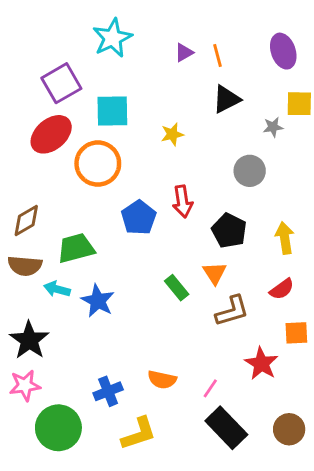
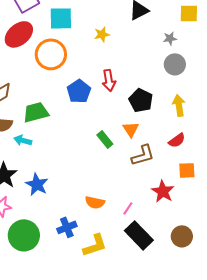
gray star: (273, 127) -> (170, 38), moved
gray circle: (250, 171) -> (175, 64), moved
blue star: (98, 301) -> (37, 184), moved
blue cross: (108, 391) -> (67, 227), moved
yellow L-shape: (139, 434) -> (95, 245), moved

